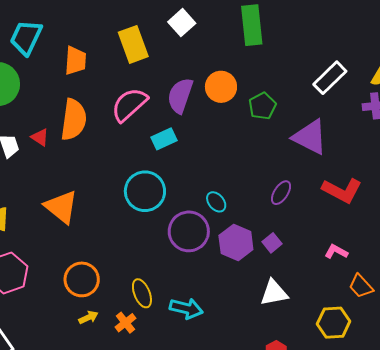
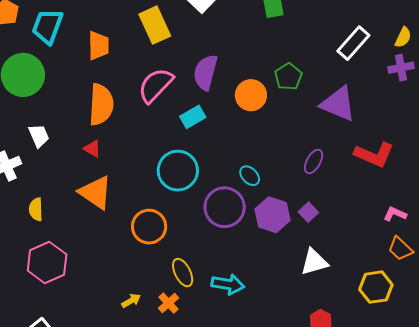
orange circle: (221, 87) -> (251, 95), moved
red triangle: (40, 137) -> (92, 149), moved
pink L-shape: (336, 252) -> (395, 214), moved
orange circle: (82, 279) -> (149, 227), moved

